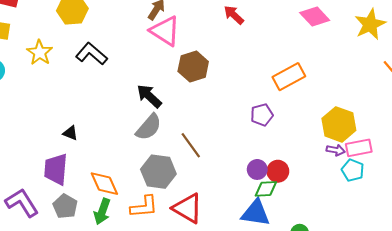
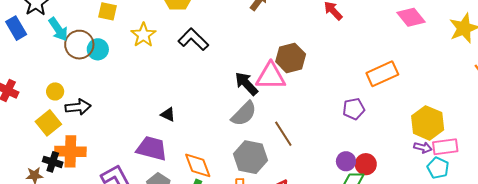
pink triangle: (165, 31) -> (271, 76), moved, turned -36
purple trapezoid: (56, 169) -> (152, 148), turned 96

